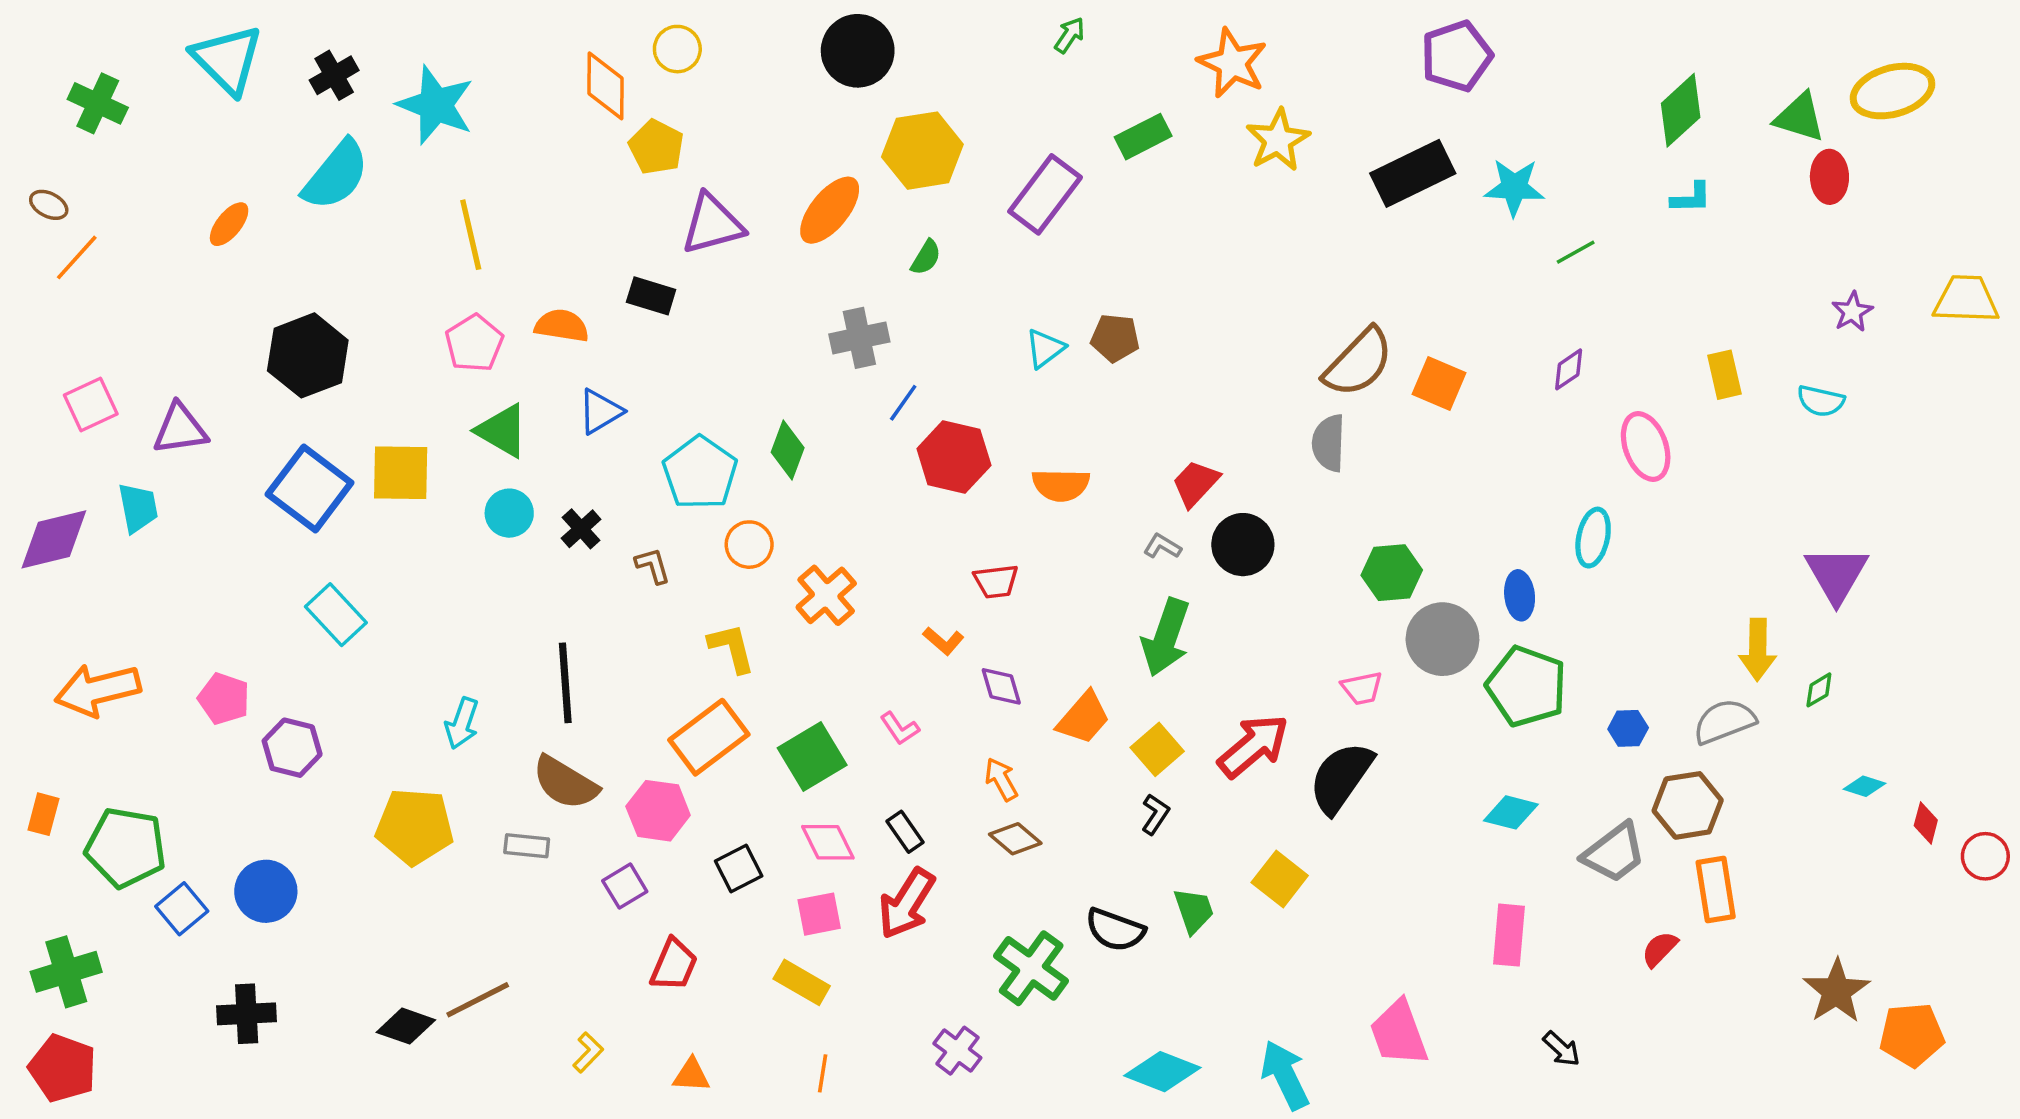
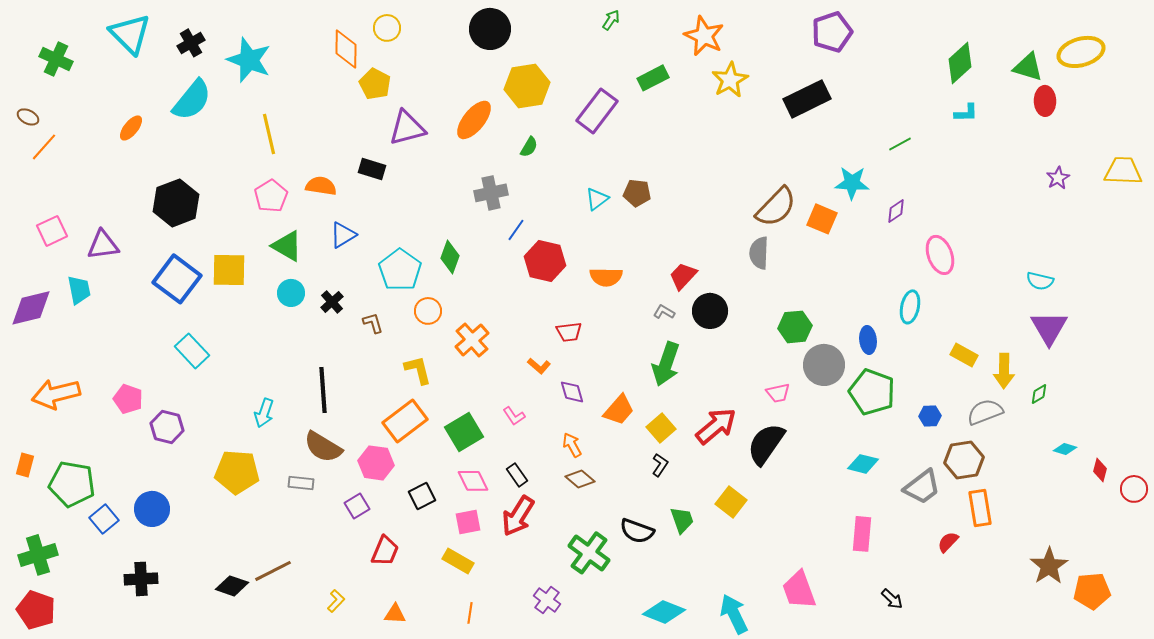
cyan star: (1514, 187) -> (852, 183), moved
yellow rectangle: (1724, 375) -> (964, 355), moved, turned -48
cyan semicircle: (1821, 401) -> (1040, 281), moved

